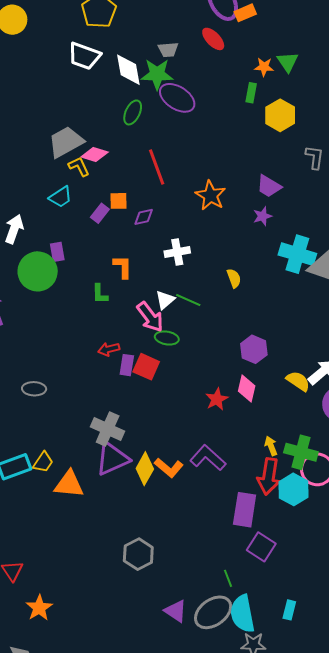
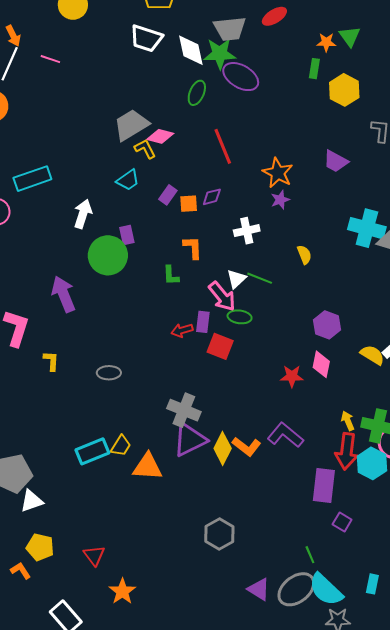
red ellipse: (213, 39) -> (274, 16), turned -75
gray trapezoid: (168, 50) -> (230, 29), size x1.6
orange square: (118, 201) -> (189, 204), moved
purple star: (262, 216) -> (280, 200), moved
purple rectangle: (127, 365) -> (203, 322), moved
red star: (217, 399) -> (292, 376), turned 30
purple square: (261, 547) -> (342, 522), size x0.7
cyan semicircle: (242, 614) -> (326, 590), turned -33

